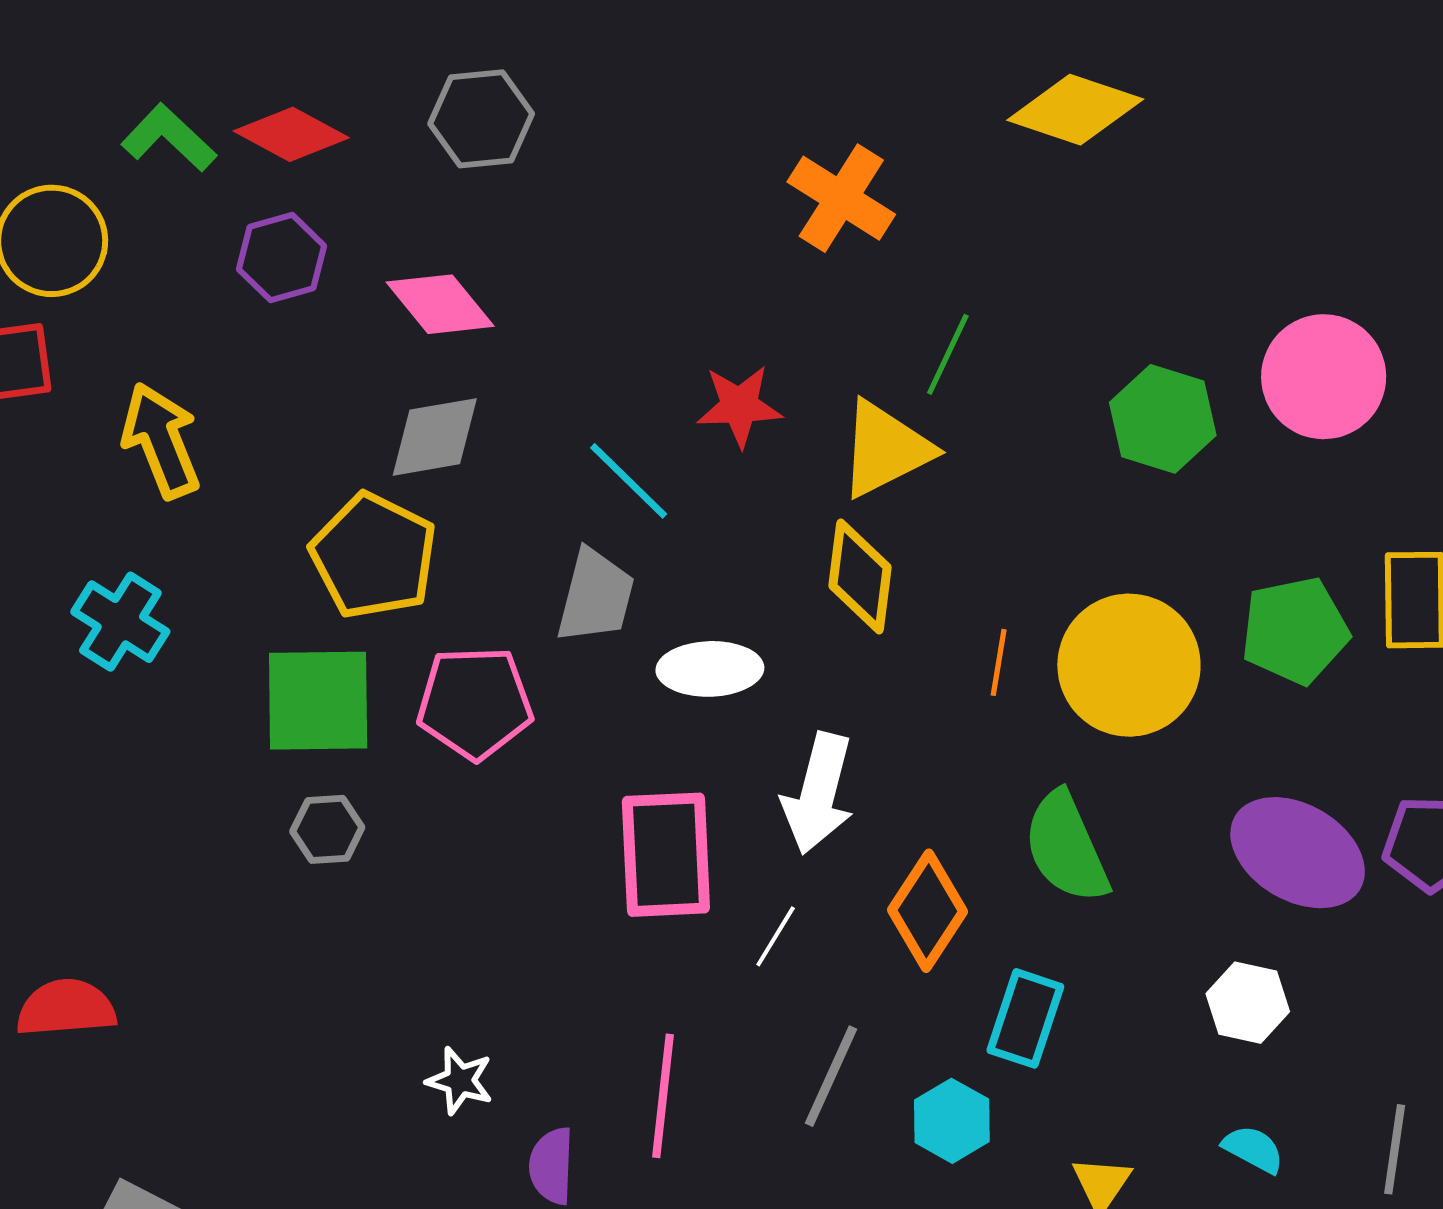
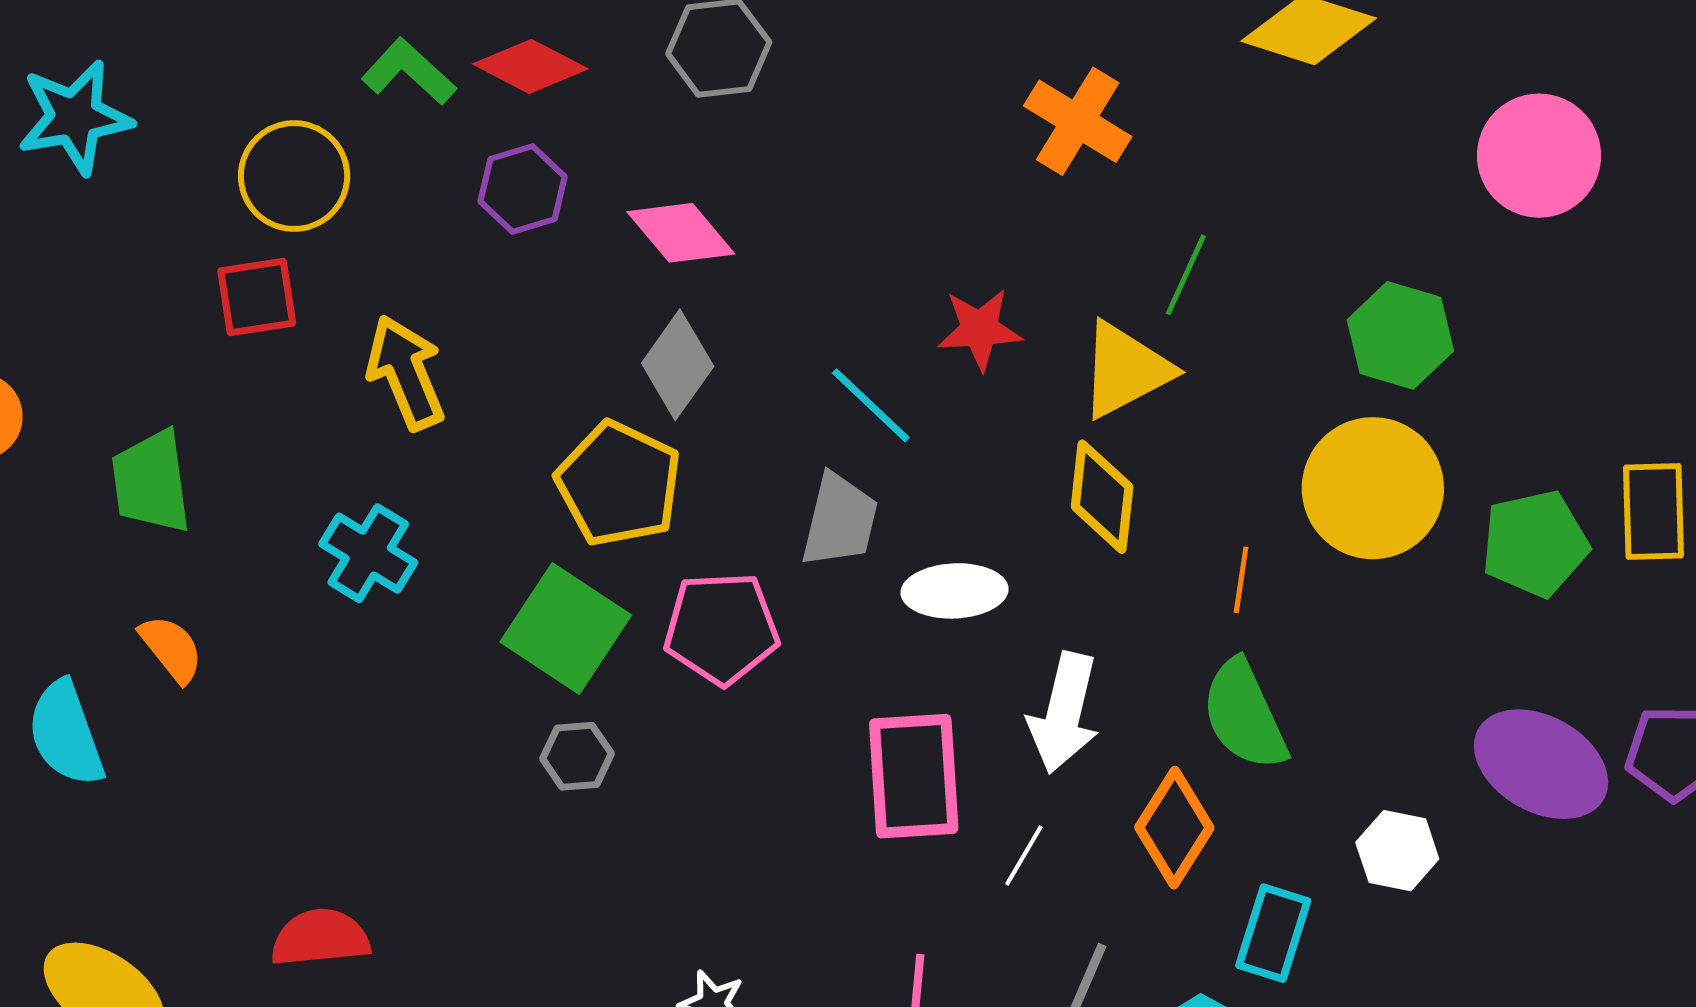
pink circle: (1324, 377) -> (1539, 156), moved
gray diamond: (435, 437) -> (678, 365), turned -44
yellow circle: (1129, 665) -> (1373, 488), moved
green square: (318, 701) -> (566, 628), turned 35
green semicircle: (1066, 847) -> (1244, 715), moved
white hexagon: (1248, 1003) -> (1397, 851), moved

